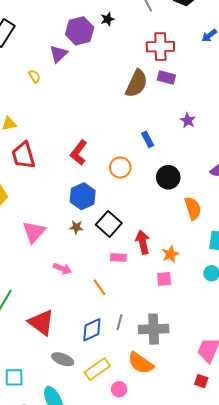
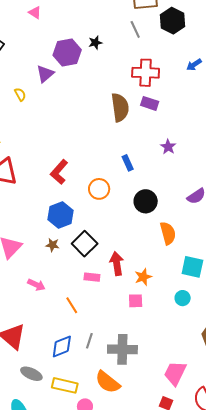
brown semicircle: (137, 83) -> (120, 107), turned -36
yellow rectangle: (97, 369) -> (65, 385), turned 45

